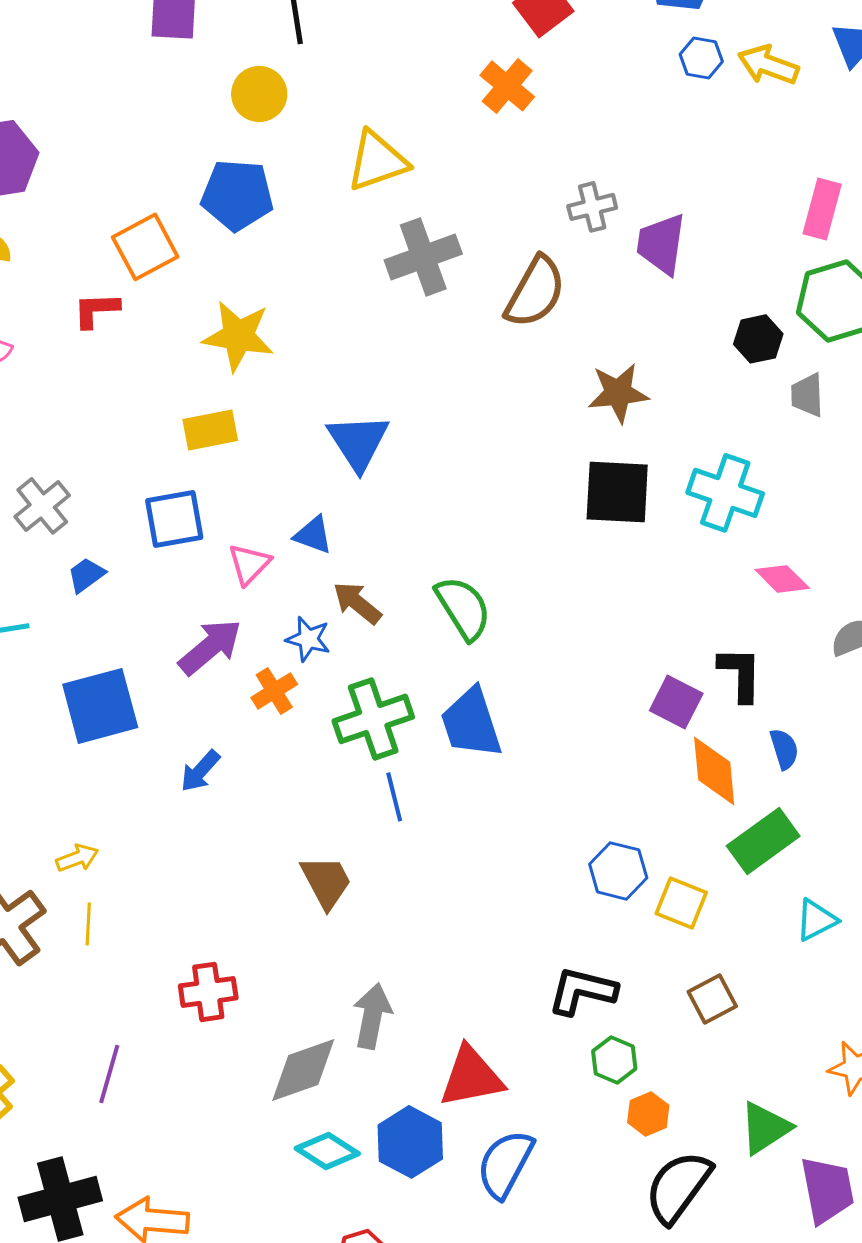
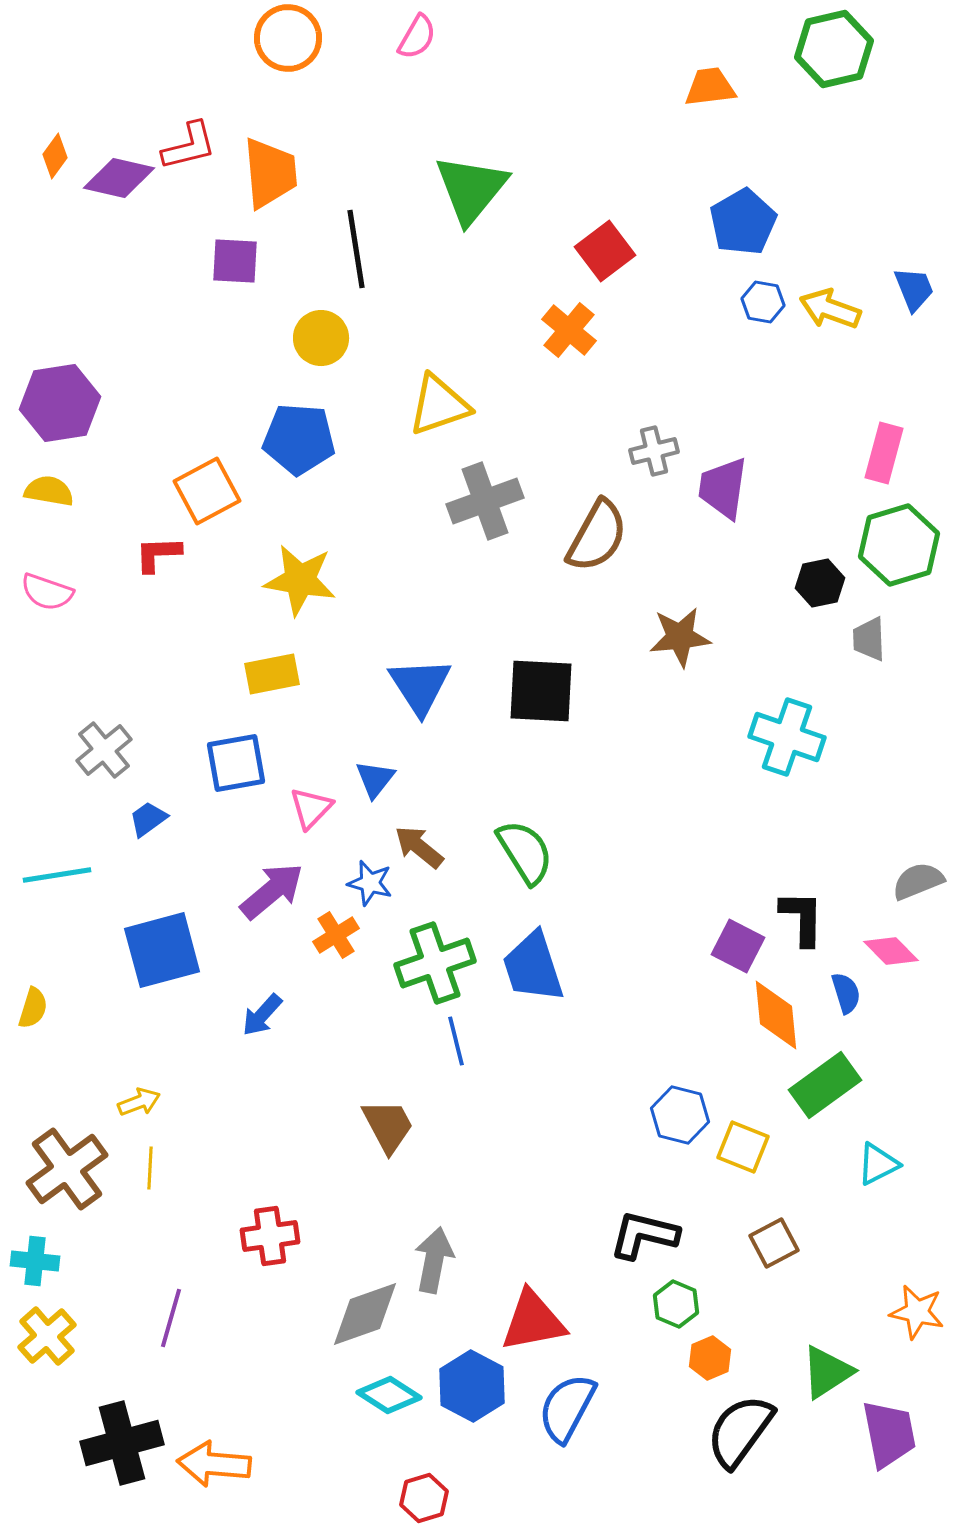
black square: (617, 492) -> (541, 691), moved
blue triangle: (313, 535) -> (375, 779), turned 48
pink diamond: (782, 579) -> (891, 951), moved

